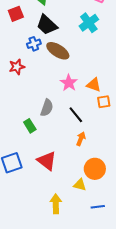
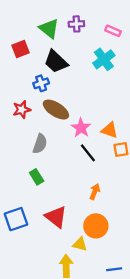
brown ellipse: (58, 51) -> (56, 110), moved
gray semicircle: (47, 108) -> (40, 144), moved
black line: (76, 115) -> (88, 153), moved
orange circle: (95, 169) -> (96, 226), moved
yellow triangle: (80, 185) -> (80, 244), moved

